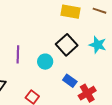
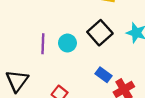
cyan circle: (45, 62) -> (67, 43), moved

